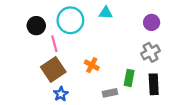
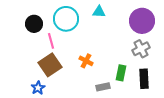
purple circle: (152, 22) -> (142, 21), size x1.6
blue star: (61, 94) -> (38, 88), moved

